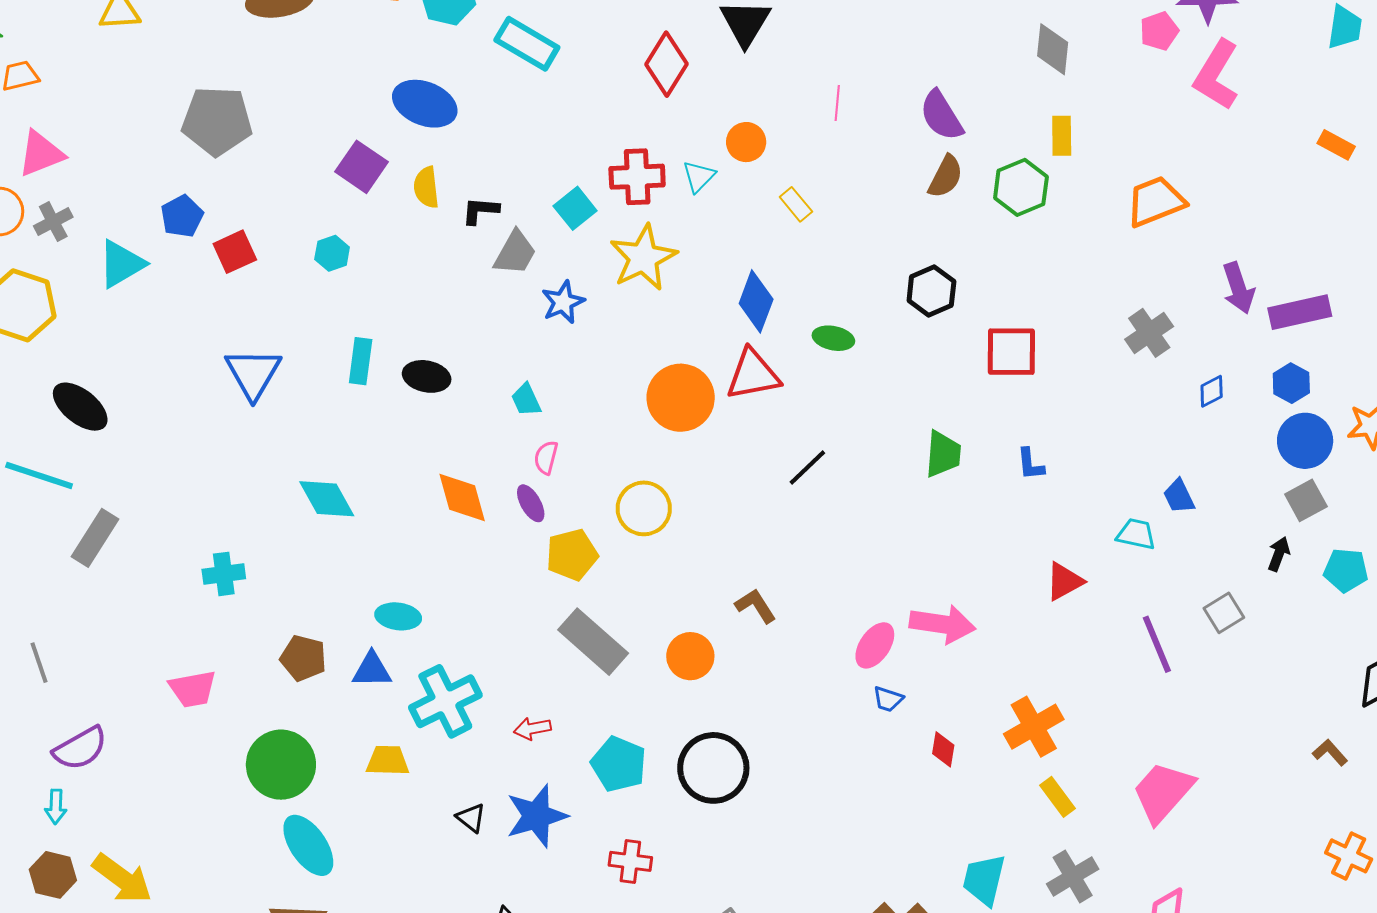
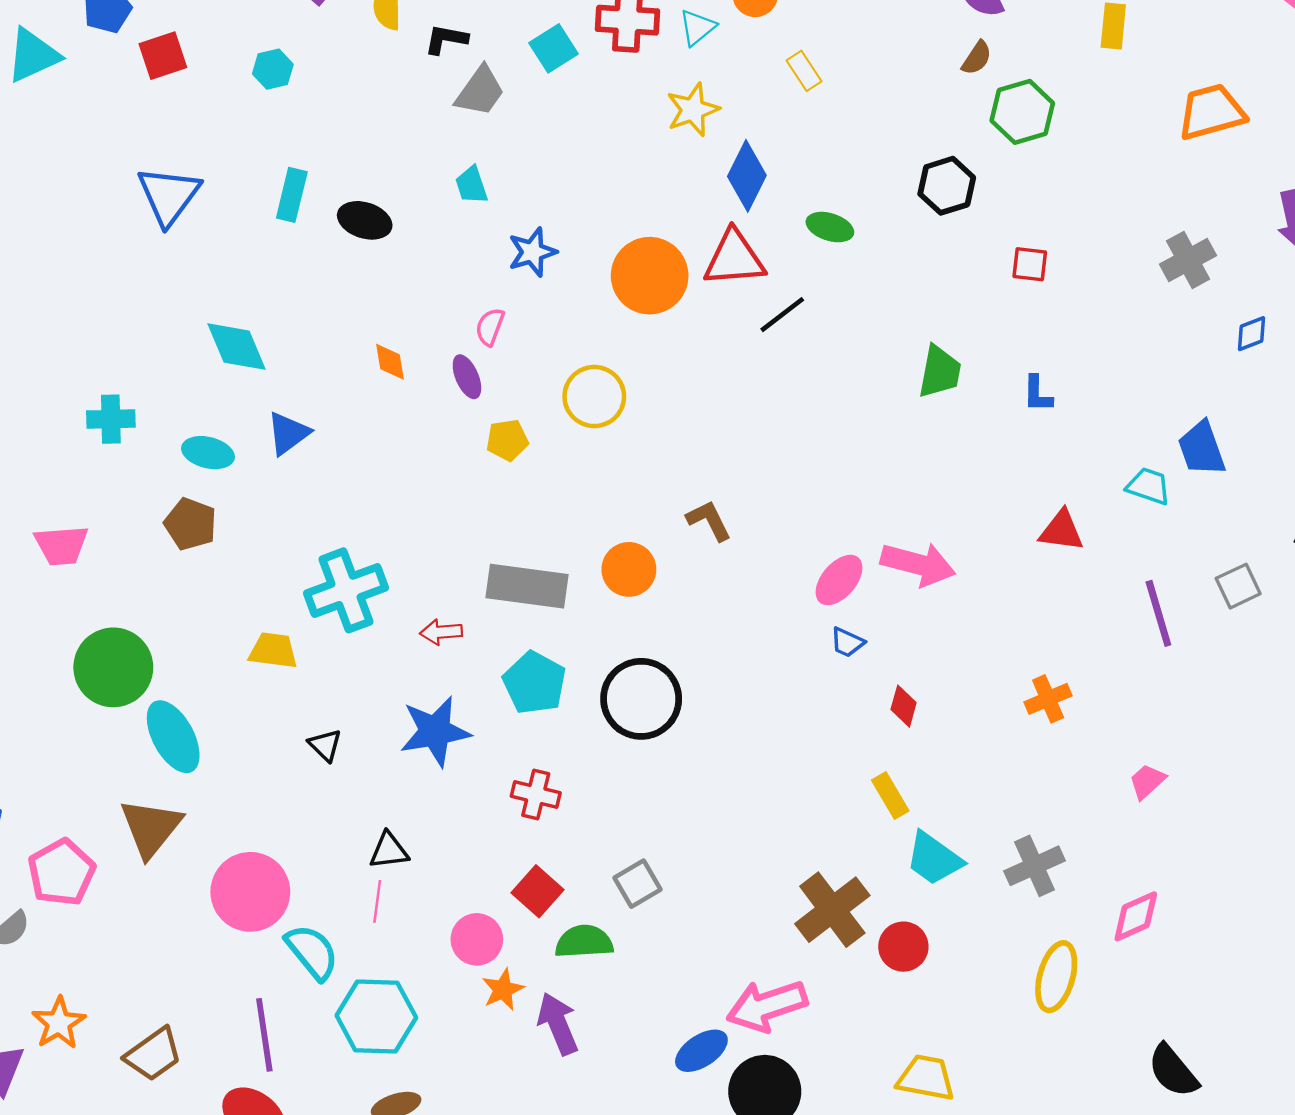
brown semicircle: (946, 177) -> (977, 58), size x0.7
green hexagon: (1021, 187) -> (1022, 112), moved
yellow star: (643, 258) -> (693, 110), moved, size x0.7
blue star: (563, 302) -> (532, 252), moved
red square: (1011, 352) -> (1030, 264), size x0.6
cyan trapezoid: (526, 400) -> (471, 185), moved
black line: (807, 468) -> (782, 315), moved
blue trapezoid: (1179, 496) -> (1202, 449), size x1.4
orange diamond: (462, 498) -> (390, 362), size x0.6
yellow pentagon: (572, 555) -> (507, 440), size x0.7
red triangle: (1064, 581) -> (1061, 531), turned 30
cyan ellipse: (398, 616) -> (208, 453), moved
gray rectangle: (593, 642) -> (527, 586), moved, turned -40
blue triangle: (372, 670) -> (288, 433), moved, turned -42
orange cross: (1034, 727) -> (1048, 699), moved, size x0.7
green circle: (281, 765) -> (113, 667), moved
pink trapezoid: (1163, 792) -> (1147, 781), size x0.5
yellow rectangle: (1058, 797) -> (890, 796), moved
black triangle: (471, 818) -> (325, 745), moved
cyan trapezoid: (984, 880) -> (934, 859), turned -74

